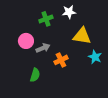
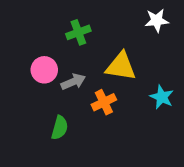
white star: (69, 12) -> (157, 20), moved
yellow triangle: (82, 36) -> (121, 66), moved

